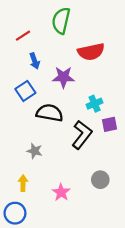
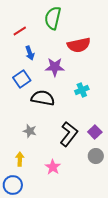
purple square: (110, 124) -> (95, 132), moved, turned -32
black L-shape: (82, 135) -> (69, 134), moved
gray circle: (100, 180) -> (96, 156), moved

